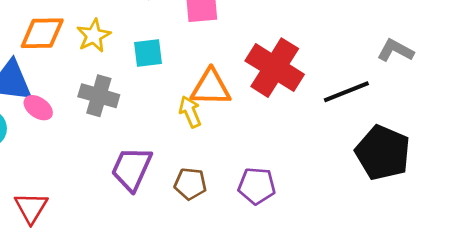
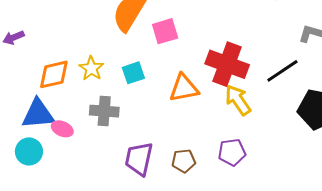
yellow arrow: (190, 112) -> (238, 100), moved, size x1.4

